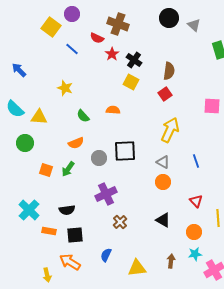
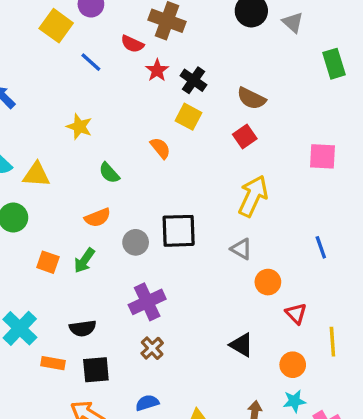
brown semicircle: (169, 71) -> (251, 98), turned 108
orange semicircle: (113, 110) -> (160, 148), moved, turned 48
blue line: (196, 161) -> (321, 247), moved
orange circle: (163, 182) -> (268, 282), moved
brown cross: (120, 222) -> (152, 348), moved
blue semicircle: (106, 255) -> (147, 403), turned 48

